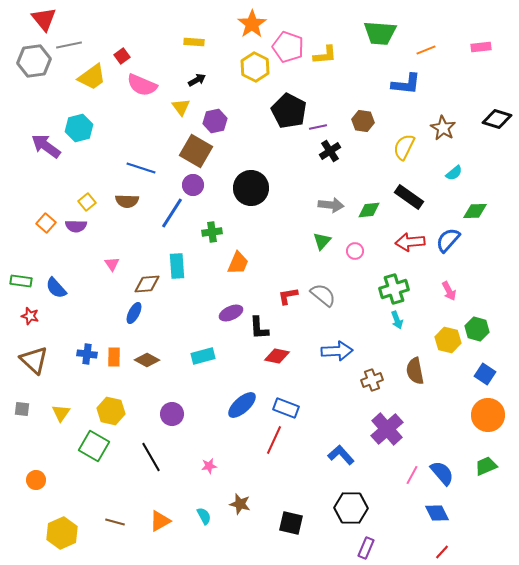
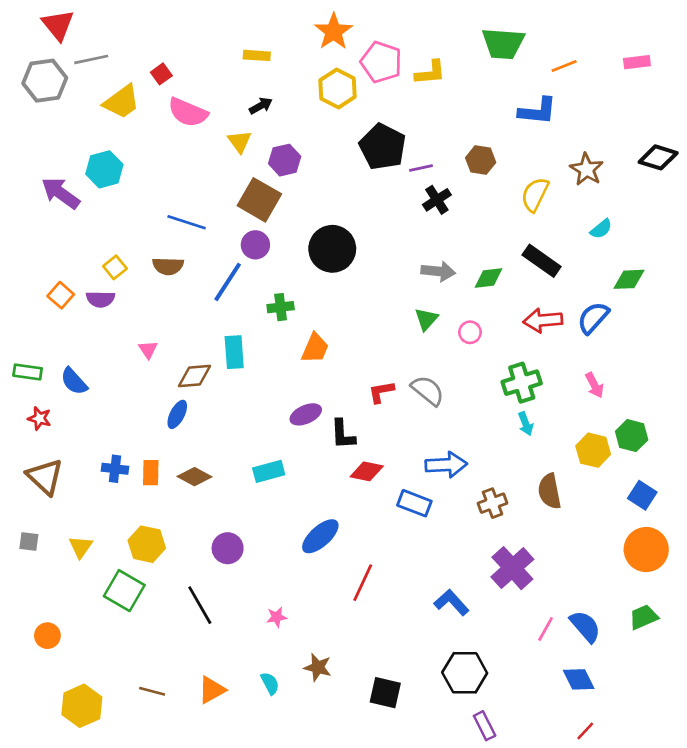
blue rectangle: (286, 408) -> (414, 503), moved
purple rectangle: (366, 548) -> (485, 726), turned -50

